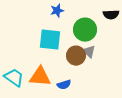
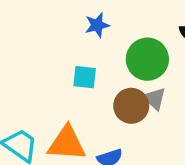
cyan square: (50, 40) -> (85, 77), size x0.6

